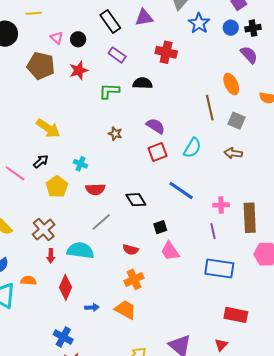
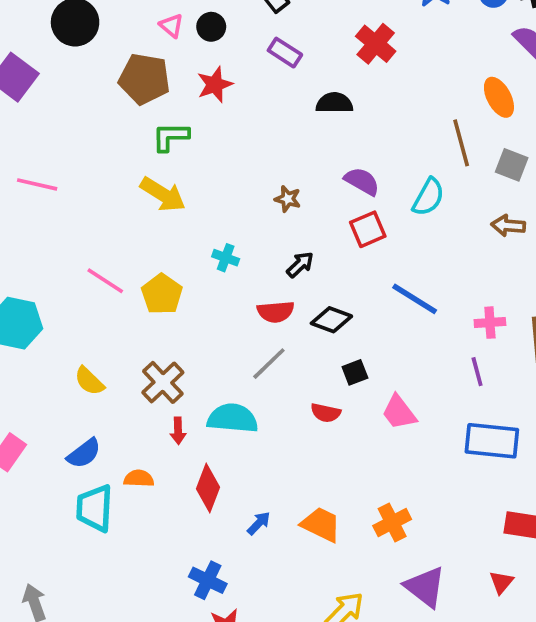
red cross: (166, 52) -> (376, 44), turned 30
green L-shape: (109, 91) -> (171, 137), moved
cyan semicircle: (192, 148) -> (428, 197), moved
black arrow: (41, 161) -> (300, 265), moved
yellow pentagon: (57, 187) -> (162, 294), moved
red semicircle: (95, 189) -> (276, 312), moved
black diamond: (136, 200) -> (331, 320), turned -35
black square: (160, 227) -> (355, 372), moved
orange cross: (134, 279) -> (392, 523), moved
blue arrow: (92, 307) -> (259, 523), turned -40

